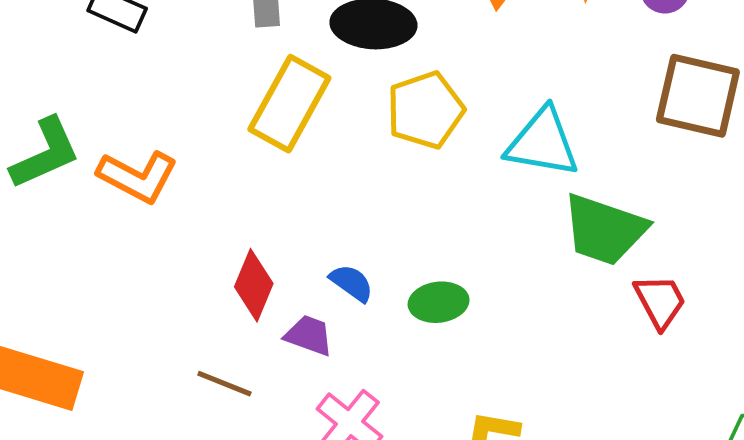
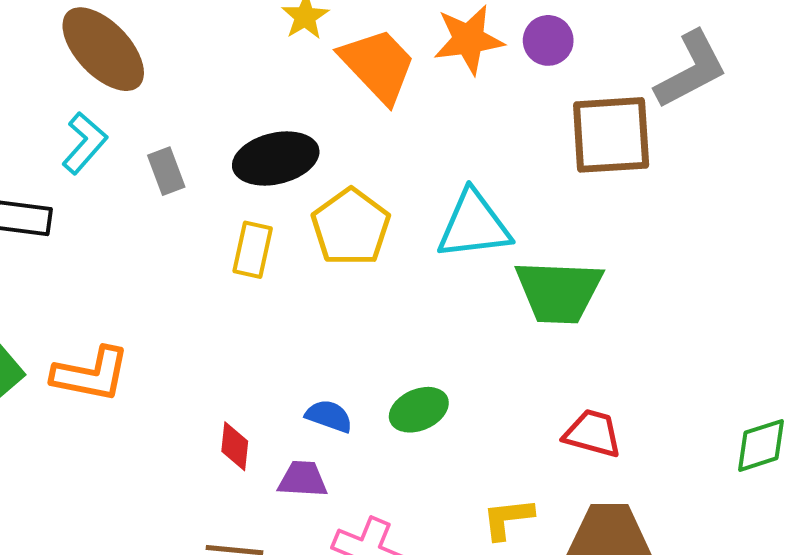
yellow rectangle: (289, 104) -> (253, 250), moved, size x0.6
red diamond: (254, 285) -> (235, 446), size x0.7
red trapezoid: (660, 301) -> (593, 433), moved, turned -30

